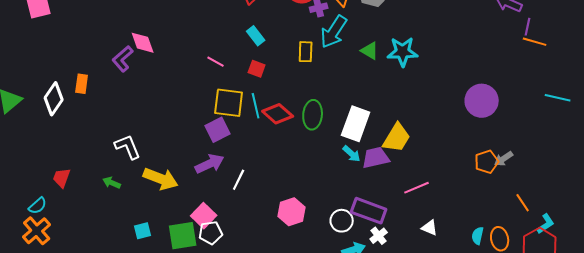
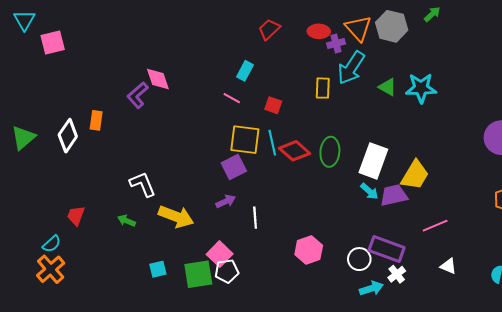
cyan rectangle: (256, 36) -> (245, 71), moved, turned 66
purple arrow: (210, 164) -> (226, 201), size x0.7
white line: (239, 180) -> (255, 218), turned -30

